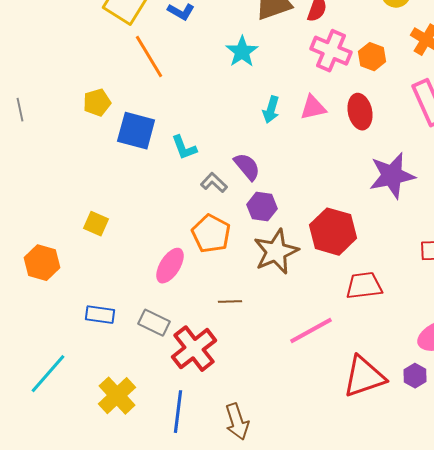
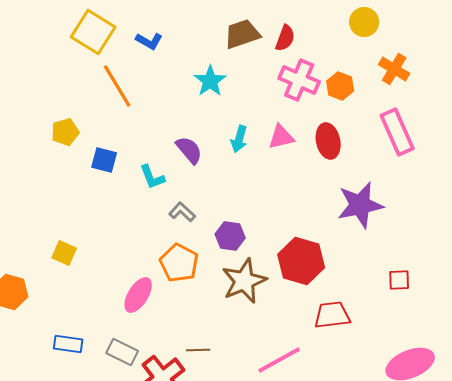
blue square: (136, 131) -> (104, 160), size x0.7
purple semicircle: (247, 167) -> (189, 150), moved
brown line: (230, 302) -> (198, 350), moved

